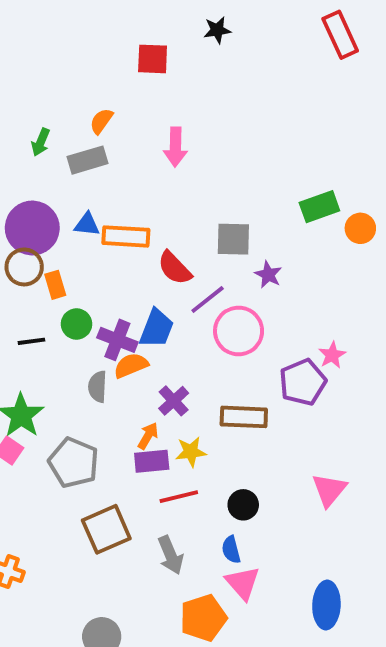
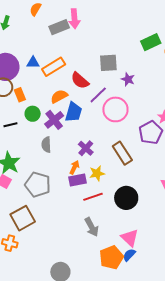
gray rectangle: (87, 160) -> (59, 27), moved
orange rectangle: (126, 236) -> (54, 67), turned -30
purple cross: (117, 340) -> (54, 120), turned 36
orange semicircle: (131, 365) -> (59, 96), moved
brown rectangle: (244, 417) -> (122, 153), turned 60
black circle: (243, 505) -> (126, 198), size x1.5
brown square: (106, 529) -> (23, 218), moved
blue semicircle: (231, 550) -> (129, 255), moved, turned 64

